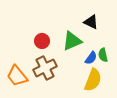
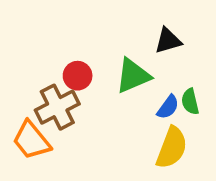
black triangle: (91, 22) -> (168, 41), turned -42
brown cross: (45, 68) -> (57, 107), moved

